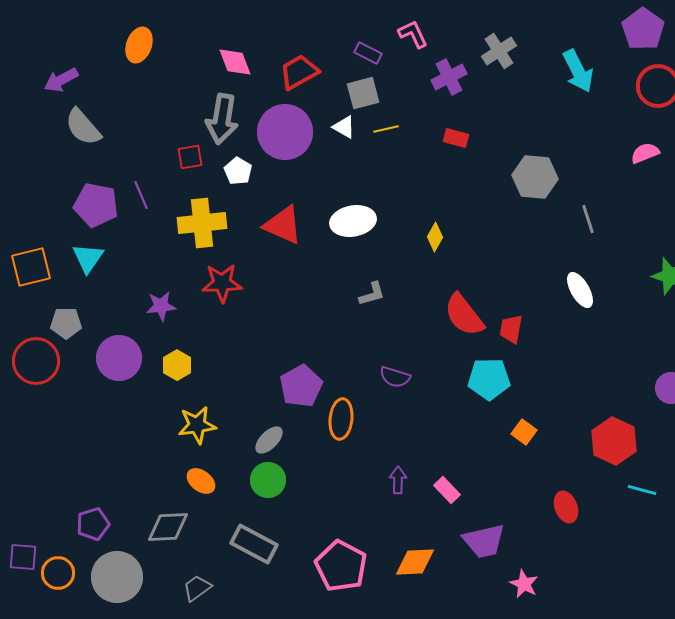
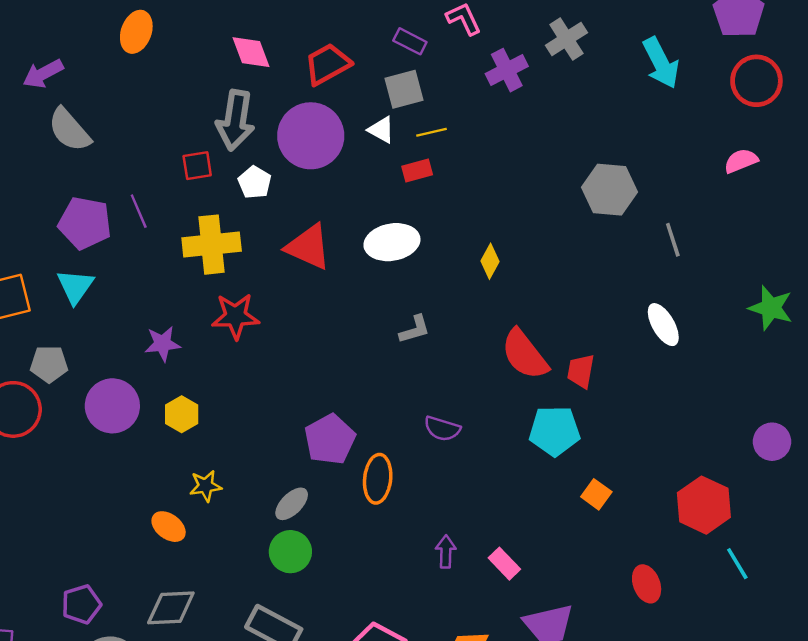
red rectangle: (456, 138) -> (417, 170), moved, turned -30
yellow star: (197, 425) -> (206, 486), size x0.7
orange ellipse: (201, 481) -> (169, 527), moved
cyan line: (642, 490) -> (737, 564), turned 44

